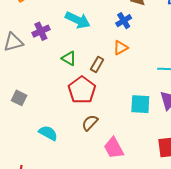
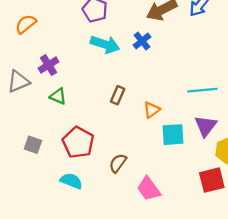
cyan arrow: (78, 20) -> (105, 44), moved
orange triangle: (121, 48) -> (152, 110), moved
green triangle: (69, 58) -> (58, 96), moved
red pentagon: (82, 90) -> (78, 142), moved

